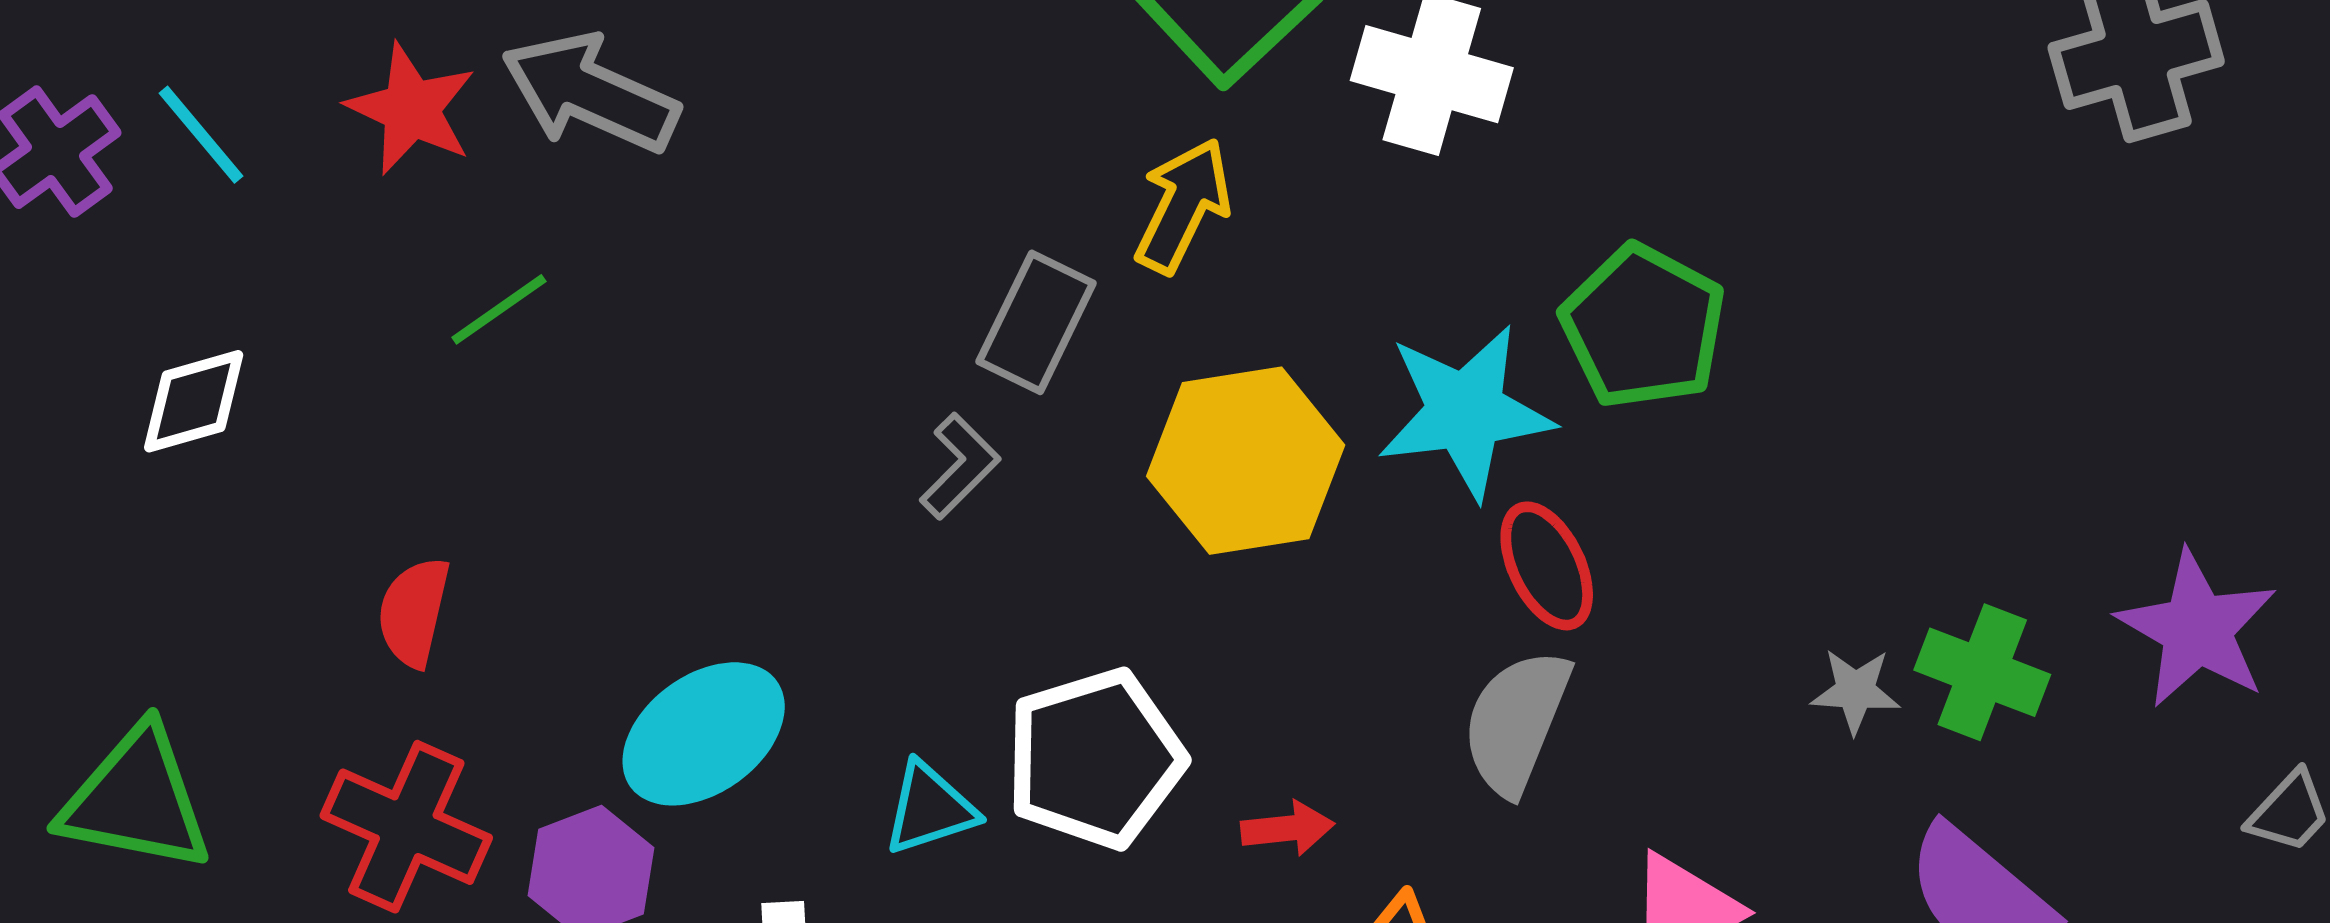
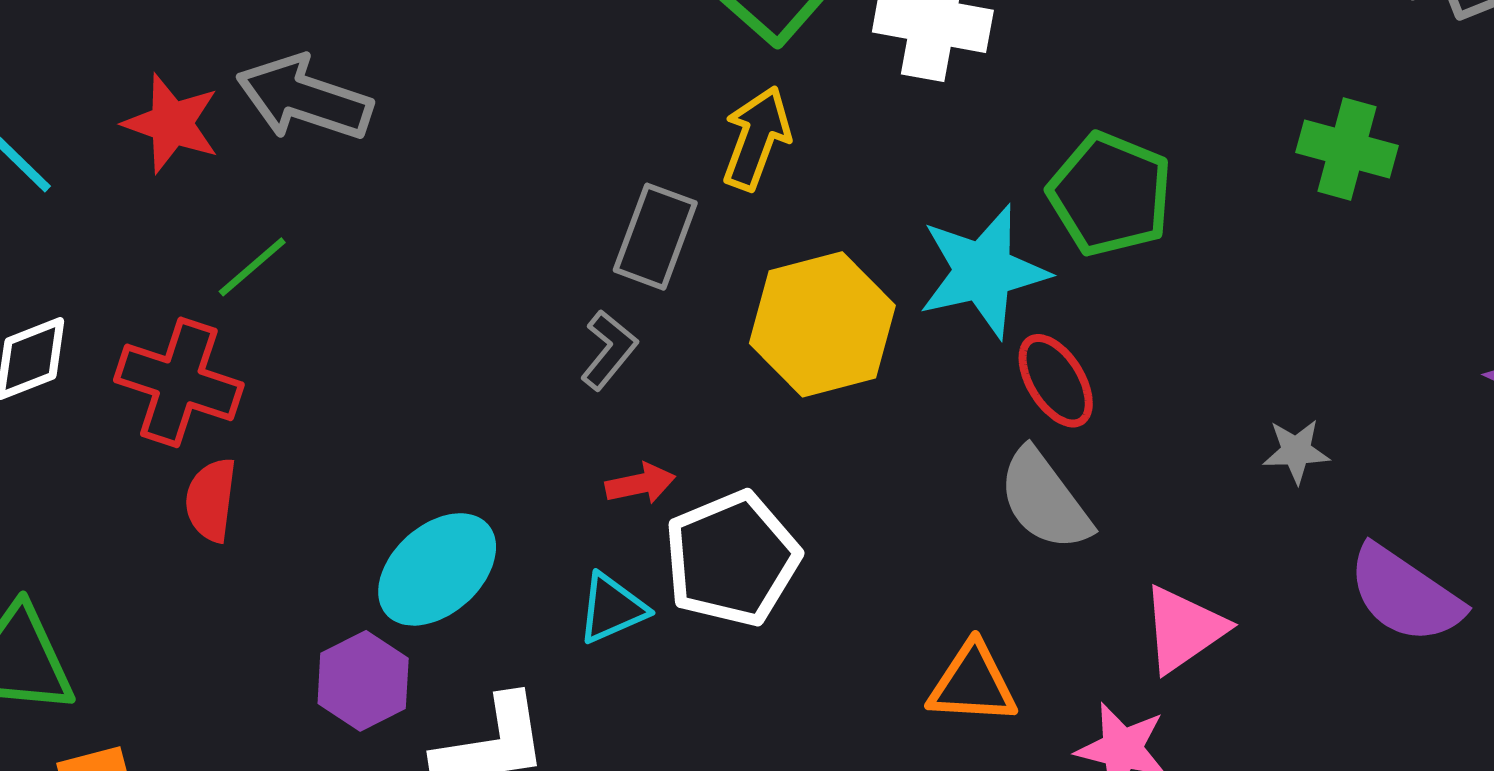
green cross: (1982, 672) -> (1347, 149), moved
gray semicircle: (1516, 722) -> (1045, 500), turned -53
red cross: (406, 827) -> (179, 382), moved
red arrow: (1288, 828) -> (640, 484), moved

